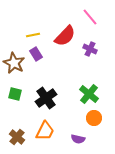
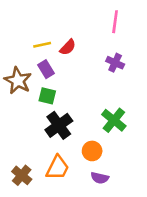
pink line: (90, 17) -> (115, 22), turned 48
red semicircle: (65, 36) -> (68, 47), moved, size x0.6
green square: (15, 94) -> (47, 96), moved
orange circle: (94, 118) -> (92, 151), moved

